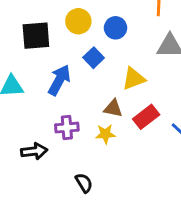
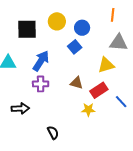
blue square: (94, 58) -> (75, 47), moved
yellow triangle: (134, 79) -> (106, 65), moved
purple cross: (67, 128) -> (41, 84), moved
yellow star: (105, 134) -> (88, 110), moved

